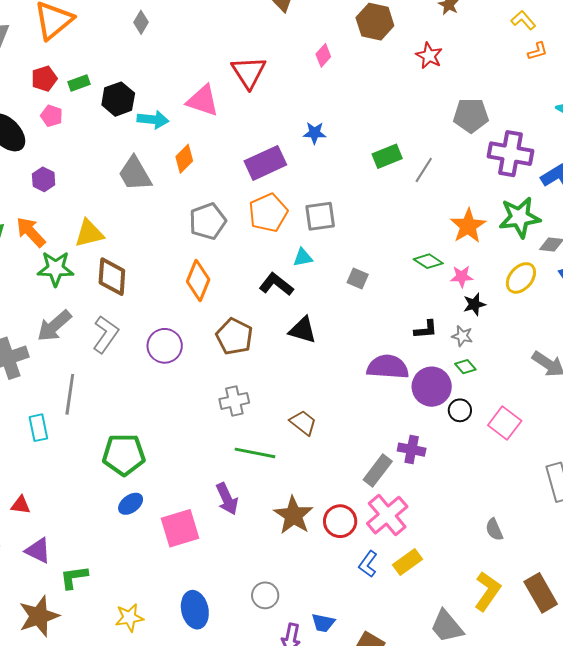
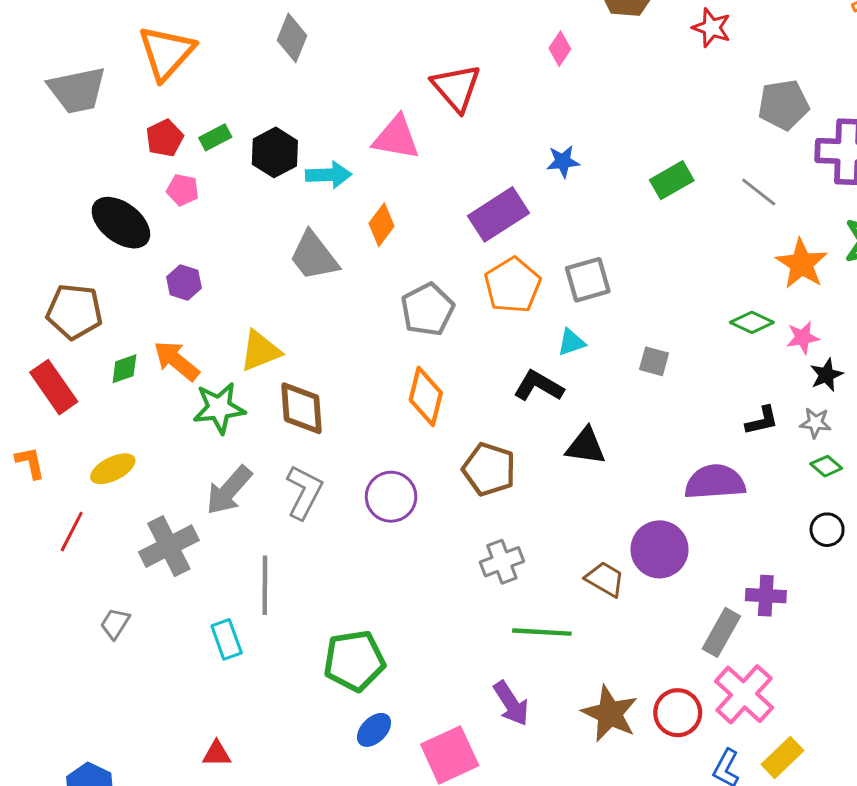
gray diamond: (141, 22) -> (292, 38), size x1.4
gray line: (424, 170) -> (759, 192), moved, turned -76
purple circle: (432, 387) -> (659, 549), moved

